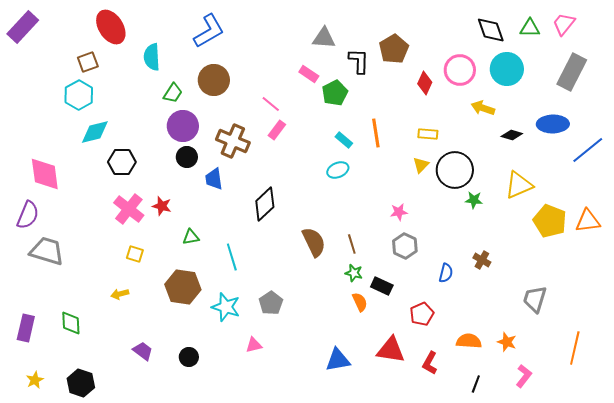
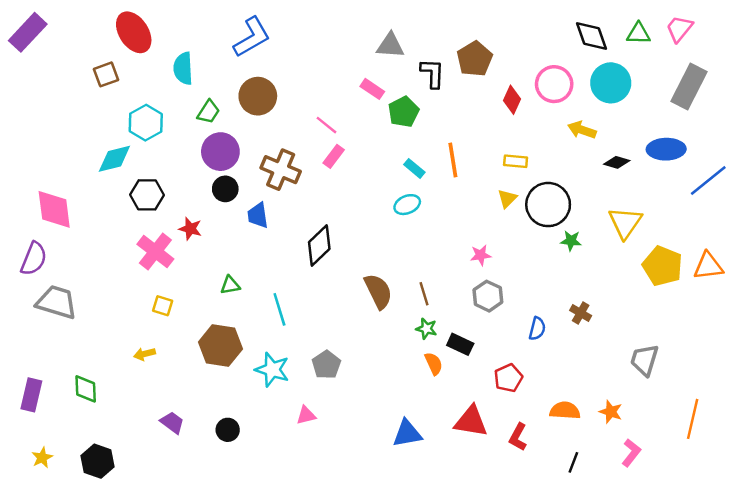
cyan hexagon: (79, 95) -> (146, 123), moved
yellow triangle: (519, 185) -> (625, 223), turned -32
red star: (162, 206) -> (190, 229), moved

